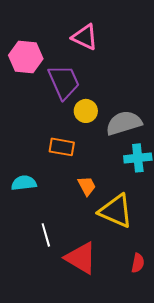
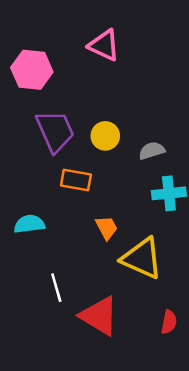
purple trapezoid: (64, 82) -> (55, 131), moved
gray semicircle: (124, 123) -> (152, 151), size x0.6

